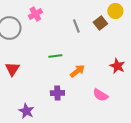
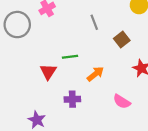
brown square: (100, 23) -> (122, 39), moved
red triangle: (12, 69) -> (48, 72), moved

